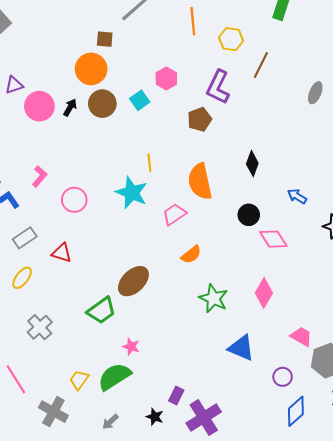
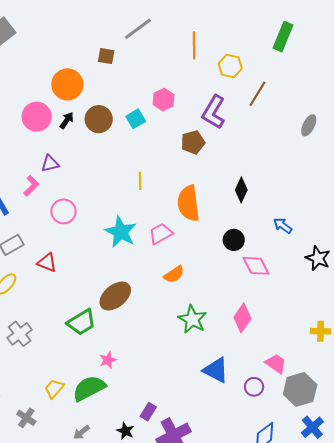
orange circle: (91, 69) -> (67, 84), moved
purple triangle: (14, 85) -> (50, 164), moved
cyan star: (132, 193) -> (121, 232), moved
pink star: (131, 347) -> (108, 360), turned 30
purple circle: (283, 377) -> (254, 387), moved
gray cross: (53, 412) -> (26, 418), size x0.7

